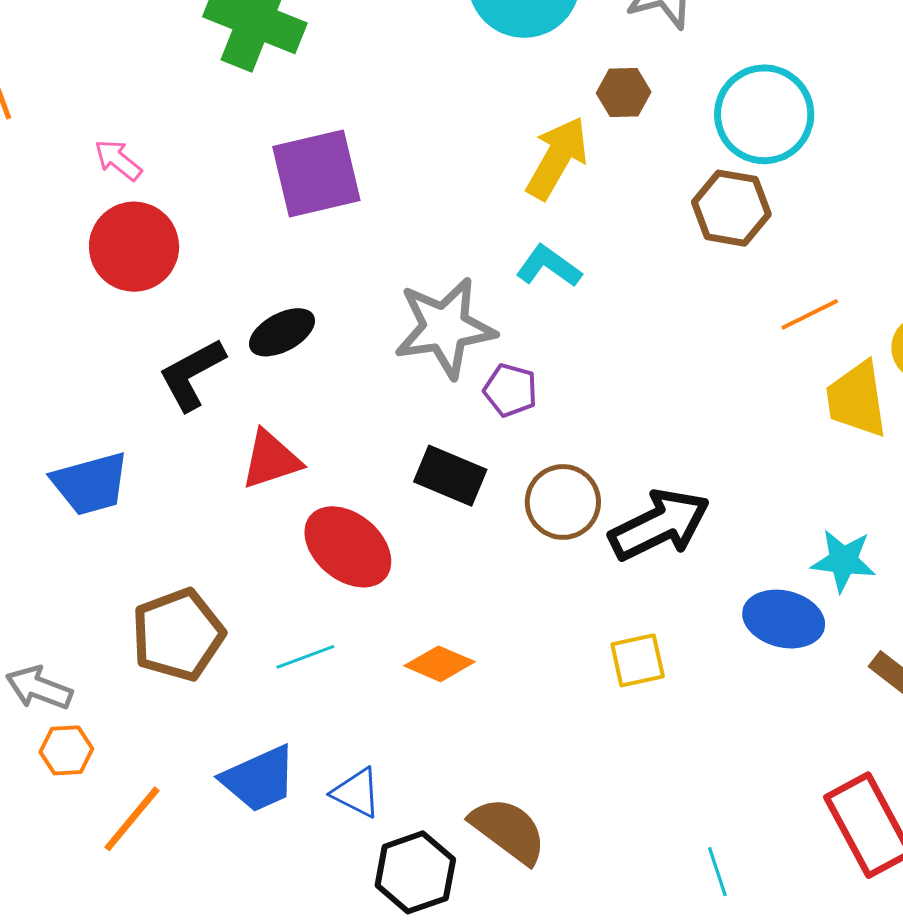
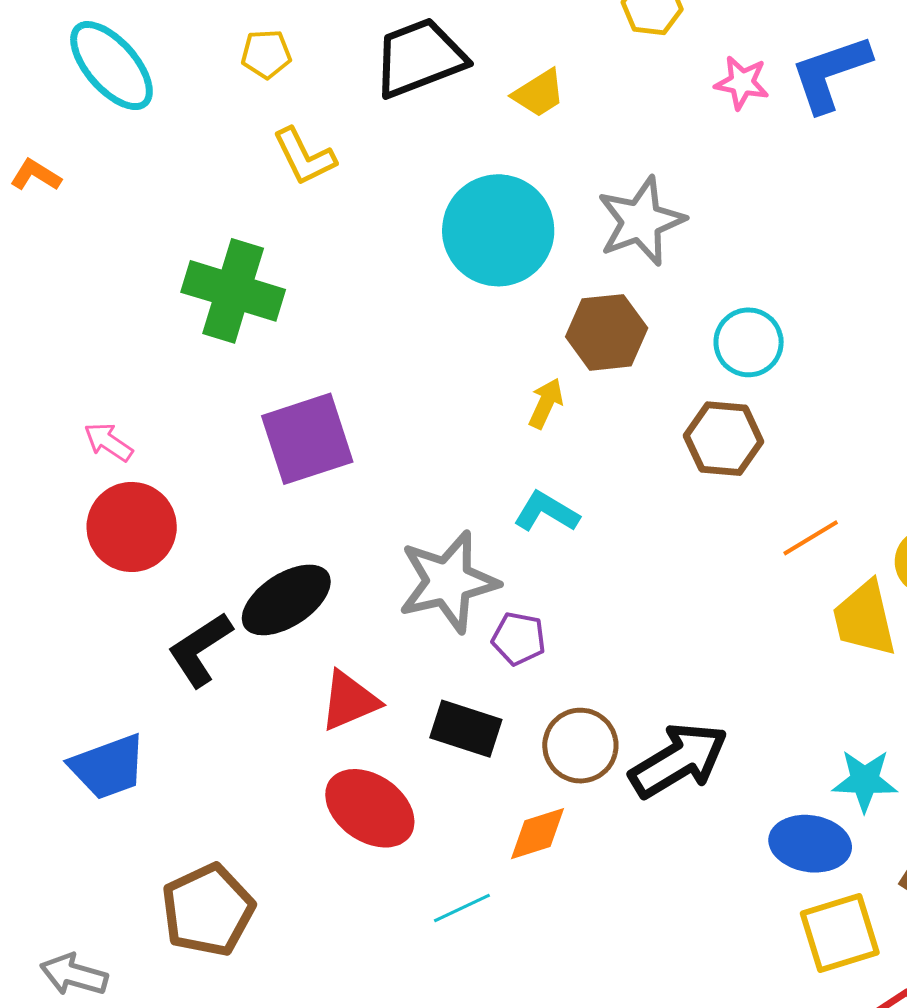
brown hexagon: (624, 93) -> (607, 332), size x1.5
cyan circle: (764, 114) -> (749, 342), size x0.7
yellow arrow: (557, 158) -> (546, 403), size x0.6
black ellipse: (282, 332) -> (286, 600), size x1.4
red triangle: (271, 460) -> (349, 701), moved
cyan line: (305, 657) -> (462, 908), moved
yellow square: (638, 660) -> (840, 933), moved, size x1.4
orange diamond: (440, 664) -> (538, 834), moved, turned -36

